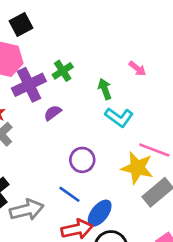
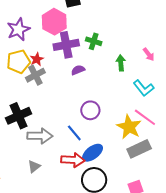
green cross: (63, 71) -> (94, 41), turned 35
cyan L-shape: (119, 117) -> (144, 88), moved

